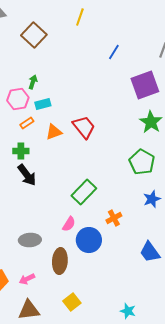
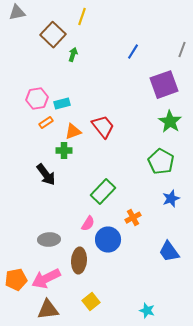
yellow line: (80, 17) -> (82, 17), moved
green arrow: (33, 82) -> (73, 55), moved
green cross: (21, 151) -> (64, 151), moved
pink arrow: (27, 279) -> (46, 279), size x1.8

